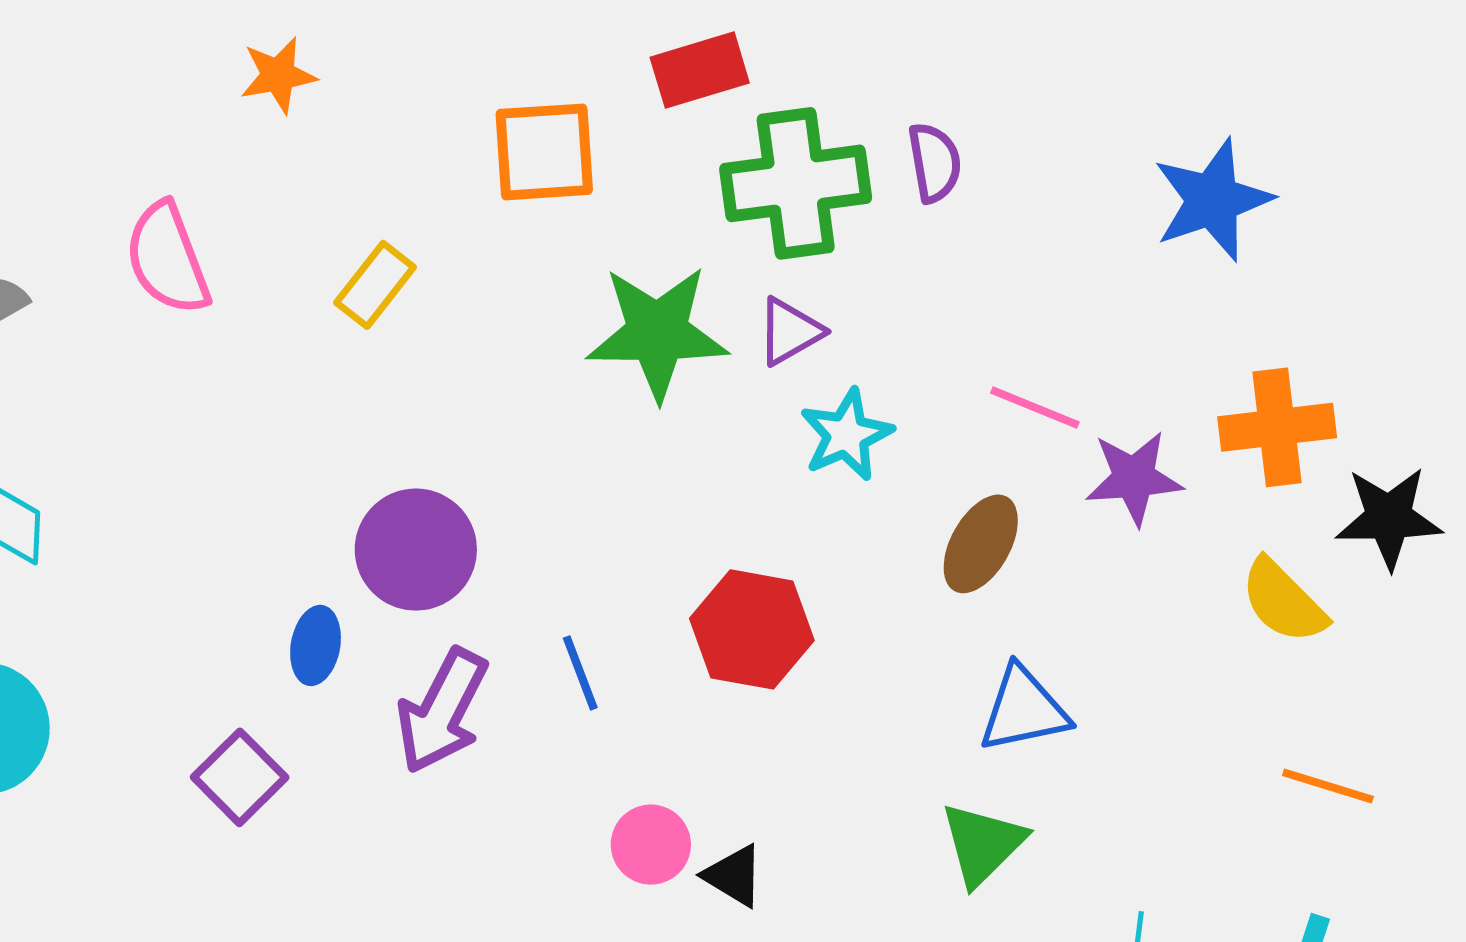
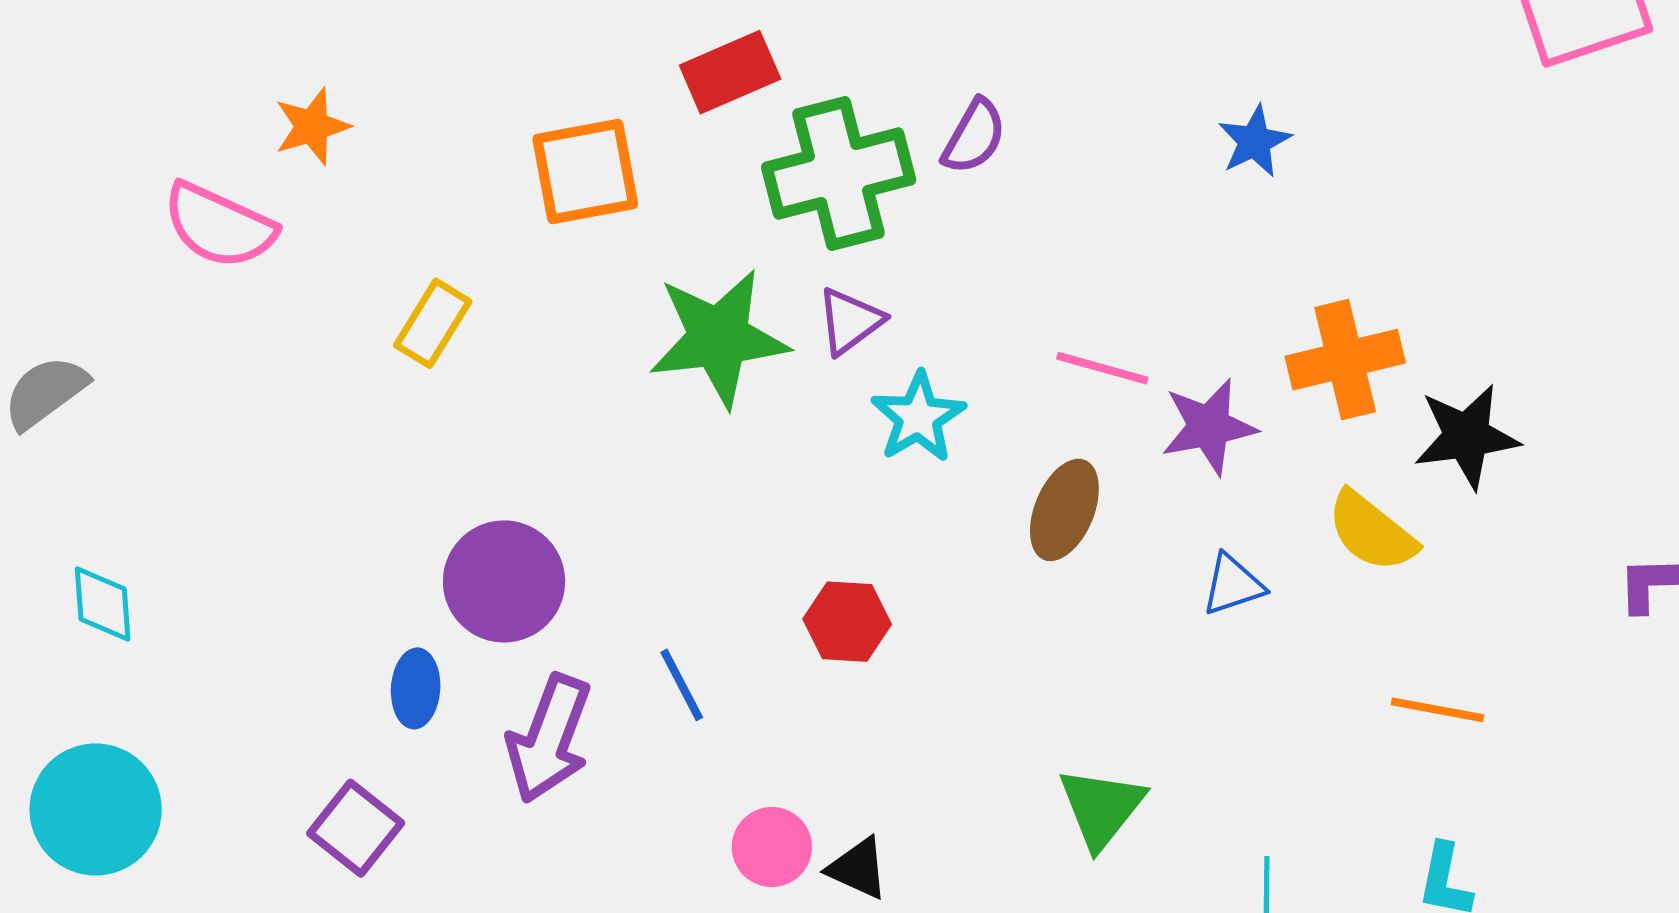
purple semicircle: (935, 163) -> (974, 137), turned 46
blue star: (1213, 200) -> (1255, 141), size x0.6
pink semicircle: (167, 259) -> (219, 226), moved, turned -38
red hexagon: (752, 629) -> (847, 622), size x0.7
blue triangle: (1024, 710) -> (1233, 585), moved, size x0.7

